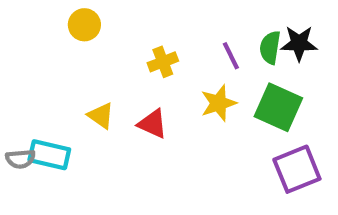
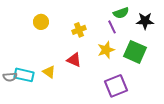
yellow circle: (84, 25) -> (41, 22), moved
green semicircle: (270, 47) -> (121, 13), moved, turned -119
yellow triangle: (101, 116) -> (49, 72), moved
purple square: (297, 169) -> (116, 86), moved

